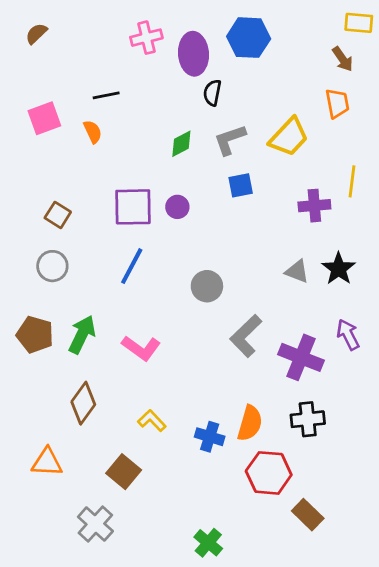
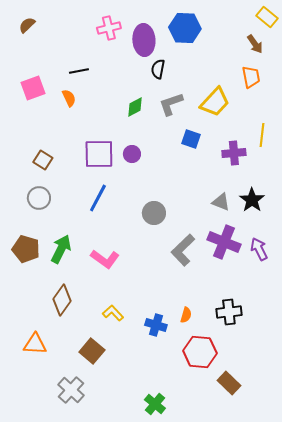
yellow rectangle: (359, 23) -> (267, 17), turned 35
blue square: (241, 185) -> (191, 139), moved, turned 30
purple cross: (301, 357) -> (224, 242), moved
orange semicircle: (250, 423) -> (186, 315), size x0.6

